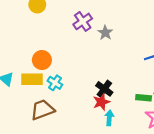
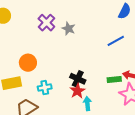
orange circle: (42, 60) -> (28, 63), moved
cyan cross: (55, 83) -> (45, 88), moved, turned -32

